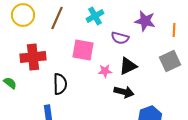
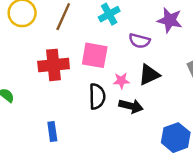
red cross: (33, 57) -> (54, 65), moved
black semicircle: (60, 84) -> (97, 96), moved
black arrow: (124, 92) -> (131, 106), moved

